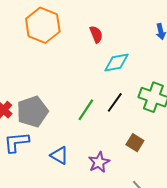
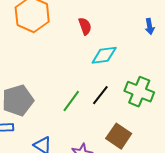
brown square: (135, 143) -> (119, 136), size x1.4

